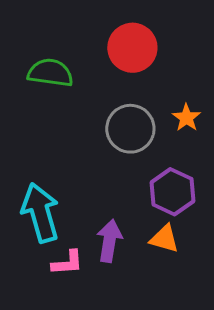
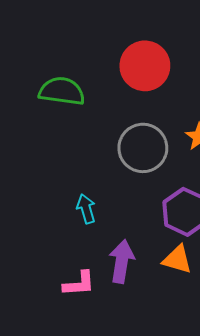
cyan arrow: (40, 213) -> (86, 209), moved, size x0.5

